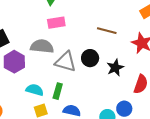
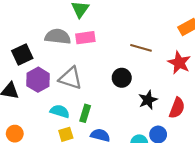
gray semicircle: (42, 46) -> (58, 37), moved
gray triangle: (66, 62) -> (70, 78), moved
black star: (115, 68) -> (148, 100), moved

